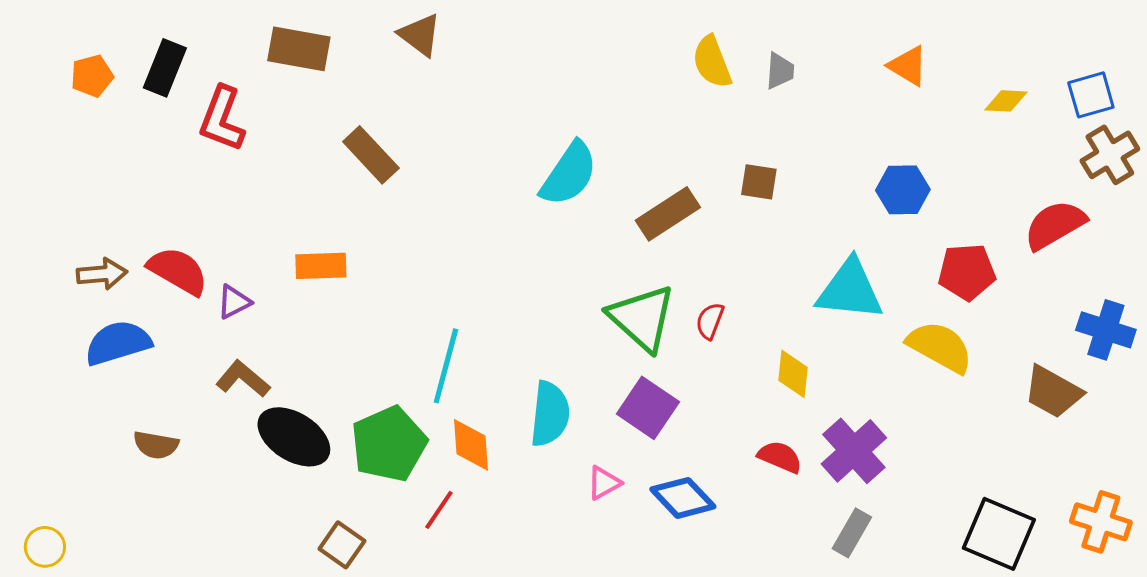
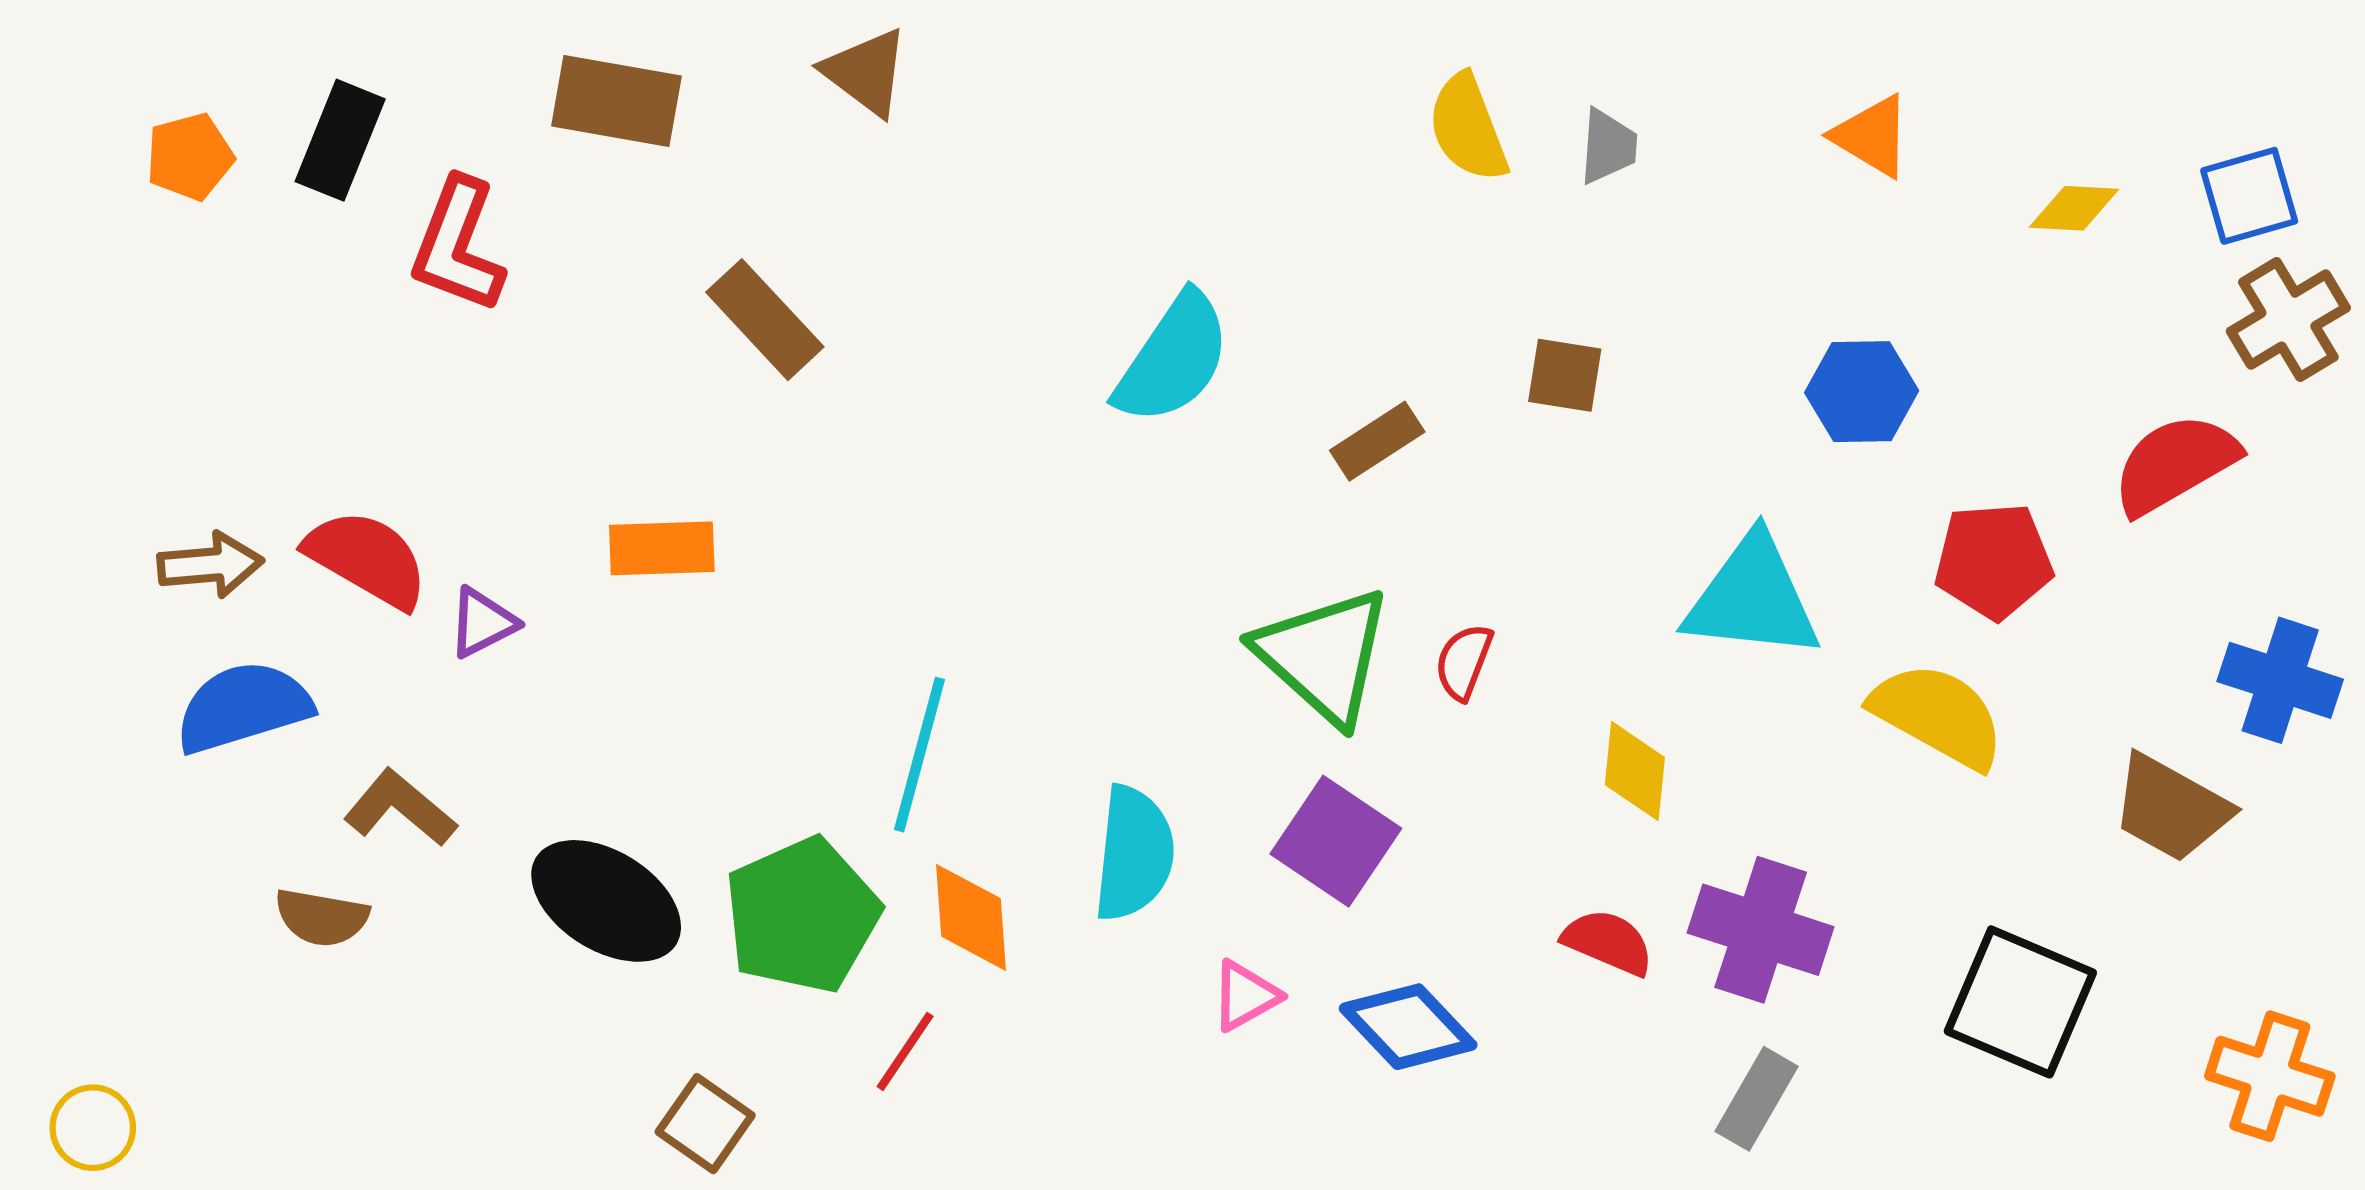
brown rectangle: (668, 214) -> (1377, 441), size x0.7
brown L-shape: (243, 379) -> (400, 808), moved
purple cross: (854, 451) -> (1761, 930), turned -30
black square: (999, 534) -> (2020, 1002), moved

